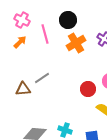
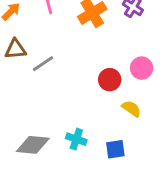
brown triangle: (23, 89) -> (15, 49), moved

